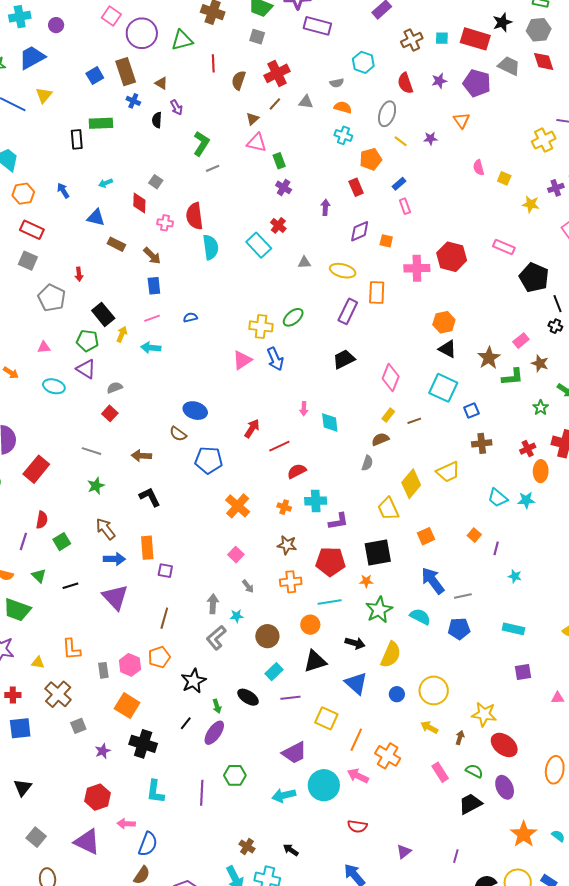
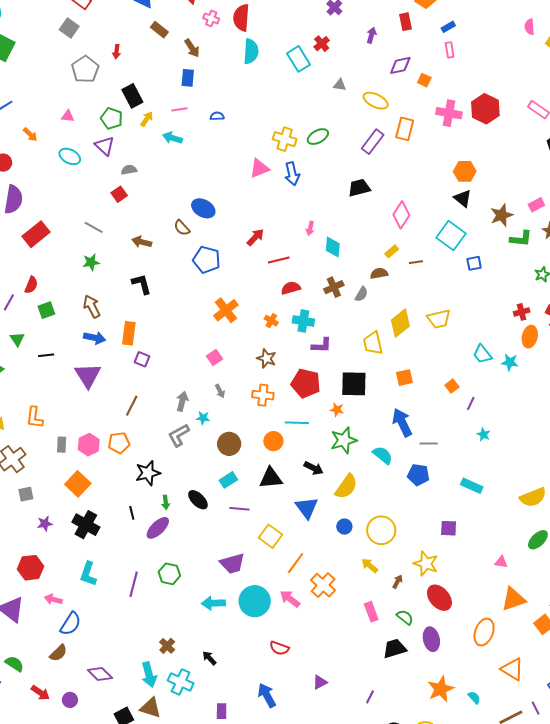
brown cross: (482, 443) -> (334, 287), moved, turned -30
purple square: (523, 672) -> (449, 528), moved
black line: (186, 723) -> (132, 513), turned -64

